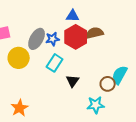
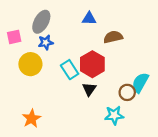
red hexagon: (76, 37) -> (92, 64), moved
gray ellipse: (37, 39) -> (41, 22), moved
blue star: (53, 39) -> (46, 42), moved
cyan rectangle: (55, 63) -> (70, 70), turned -66

